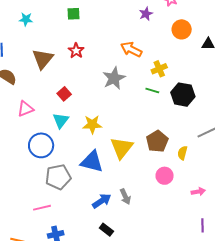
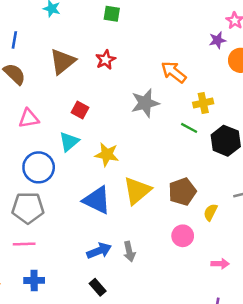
purple star: (146, 14) -> (217, 40), moved
red square: (64, 94) -> (80, 110), turned -32
gray pentagon: (58, 177) -> (28, 208), moved

